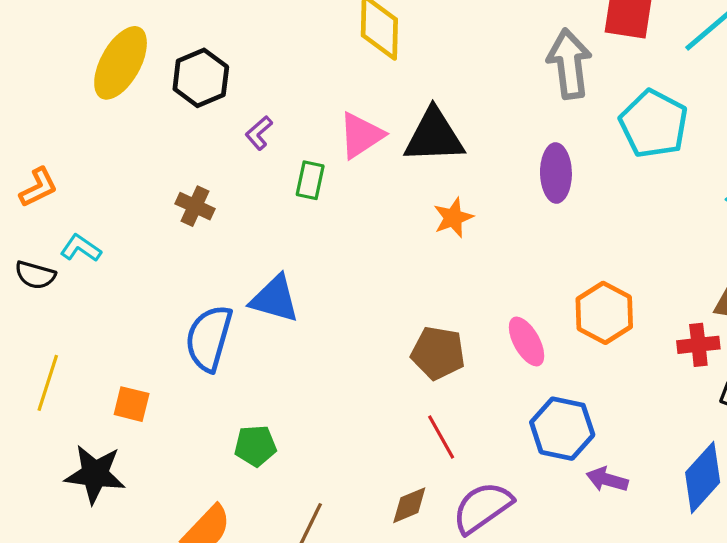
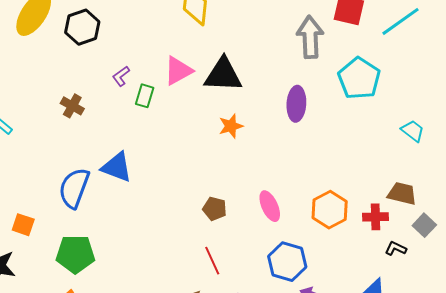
purple L-shape: (259, 133) -> (121, 76), moved
orange hexagon: (604, 313) -> (330, 210), moved
brown pentagon: (438, 353) -> (215, 209), size x0.7
green pentagon: (255, 446) -> (75, 254), moved, size x1.5

